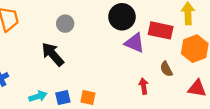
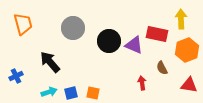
black circle: (122, 17) -> (109, 41), moved
gray circle: (65, 24) -> (73, 28), size x1.5
black arrow: (53, 54) -> (50, 62), moved

